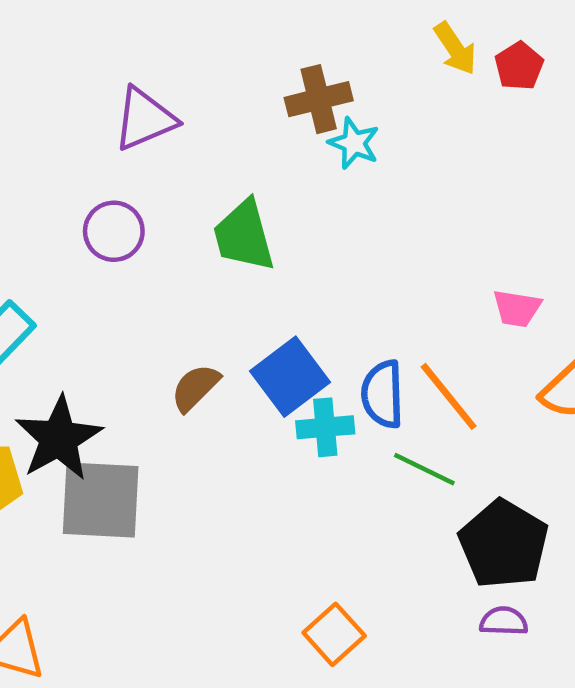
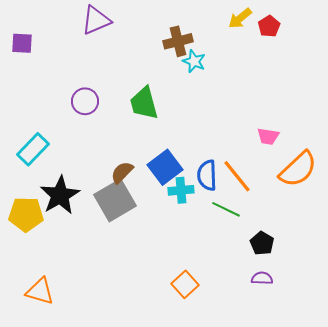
yellow arrow: (455, 48) -> (240, 18), turned 85
purple triangle: (145, 119) -> (96, 20), moved
gray square: (101, 500) -> (115, 200), moved, turned -33
black pentagon: (504, 544) -> (262, 243), size x0.6

